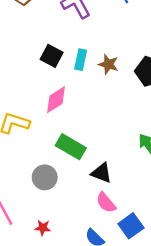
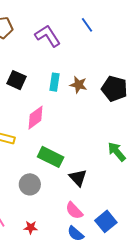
black square: (52, 56) -> (17, 80), moved
black triangle: (101, 173) -> (78, 178), turned 30
pink semicircle: (106, 203) -> (74, 211), moved

